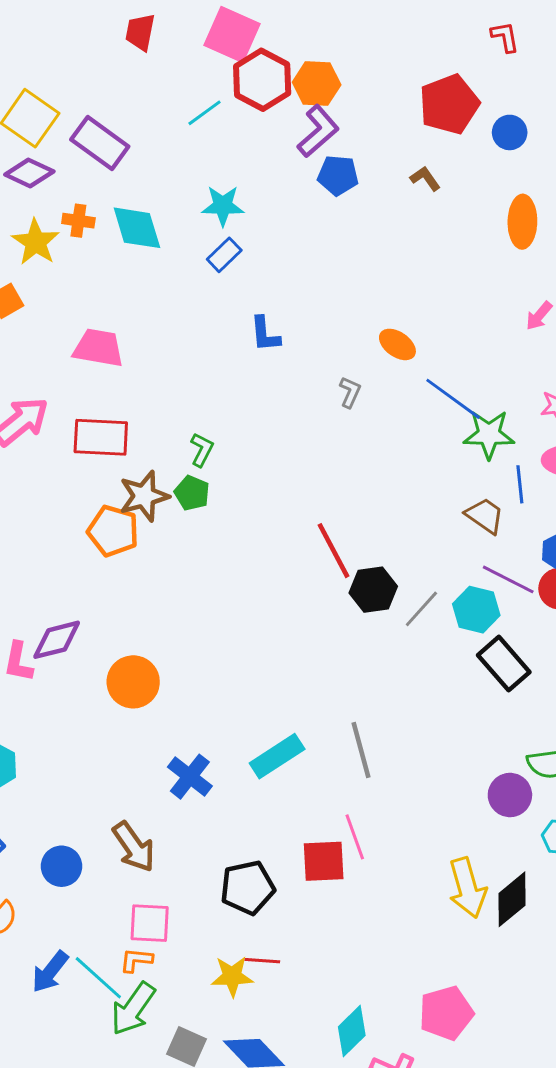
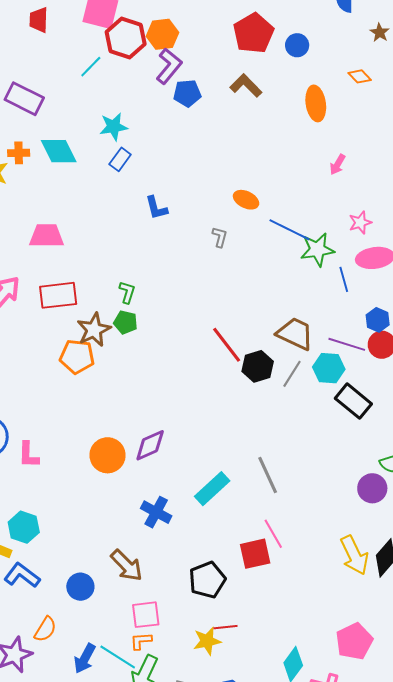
brown L-shape: (425, 179) -> (246, 86), size x1.5
brown trapezoid: (485, 516) -> (295, 334), moved, size x1.4
purple diamond: (57, 640) -> (150, 445), moved

